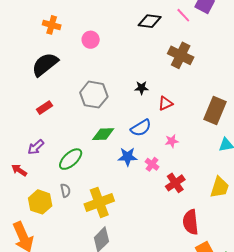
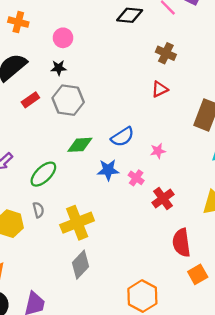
brown cross: (181, 55) -> (166, 53), size x0.7
black star: (142, 88) -> (59, 68), moved
red triangle: (165, 103) -> (160, 89), moved
red rectangle: (45, 108) -> (30, 100), moved

